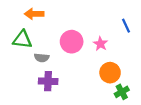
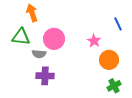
orange arrow: (34, 14) -> (32, 13), turned 72
pink circle: (72, 42) -> (54, 39), moved
orange circle: (110, 73) -> (109, 60), moved

